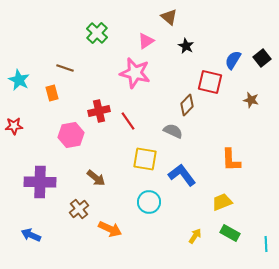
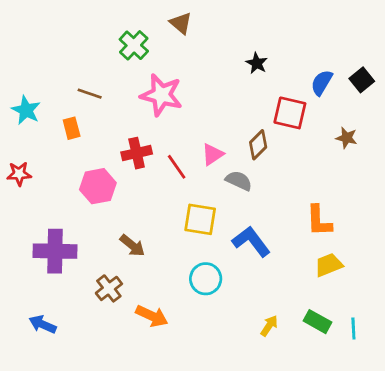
brown triangle: (169, 17) -> (181, 23), moved
pink triangle: (146, 41) -> (213, 154), moved
pink star: (135, 73) -> (161, 95), moved
yellow trapezoid: (222, 202) -> (329, 265), moved
cyan line: (266, 244) -> (353, 328), moved

